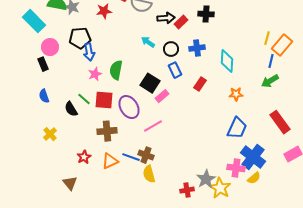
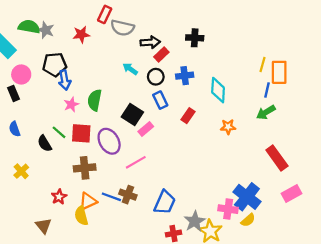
red rectangle: (181, 22) -> (161, 54), moved
orange rectangle: (282, 45) -> (279, 72), turned -40
blue trapezoid: (237, 128) -> (165, 202), moved
yellow semicircle: (149, 174) -> (81, 216), moved

